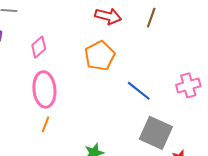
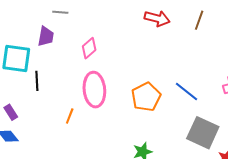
orange pentagon: (100, 56) -> (146, 97), moved
orange line: (45, 124) -> (70, 116), moved

